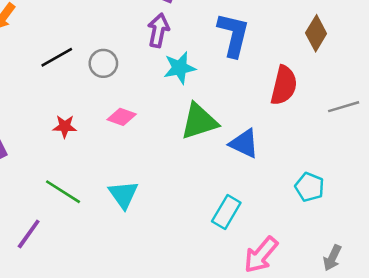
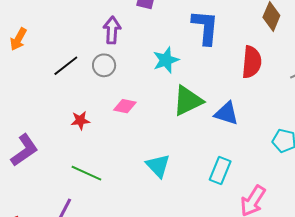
purple arrow: (158, 30) -> (112, 30), moved
cyan triangle: (123, 194) -> (158, 166), moved

